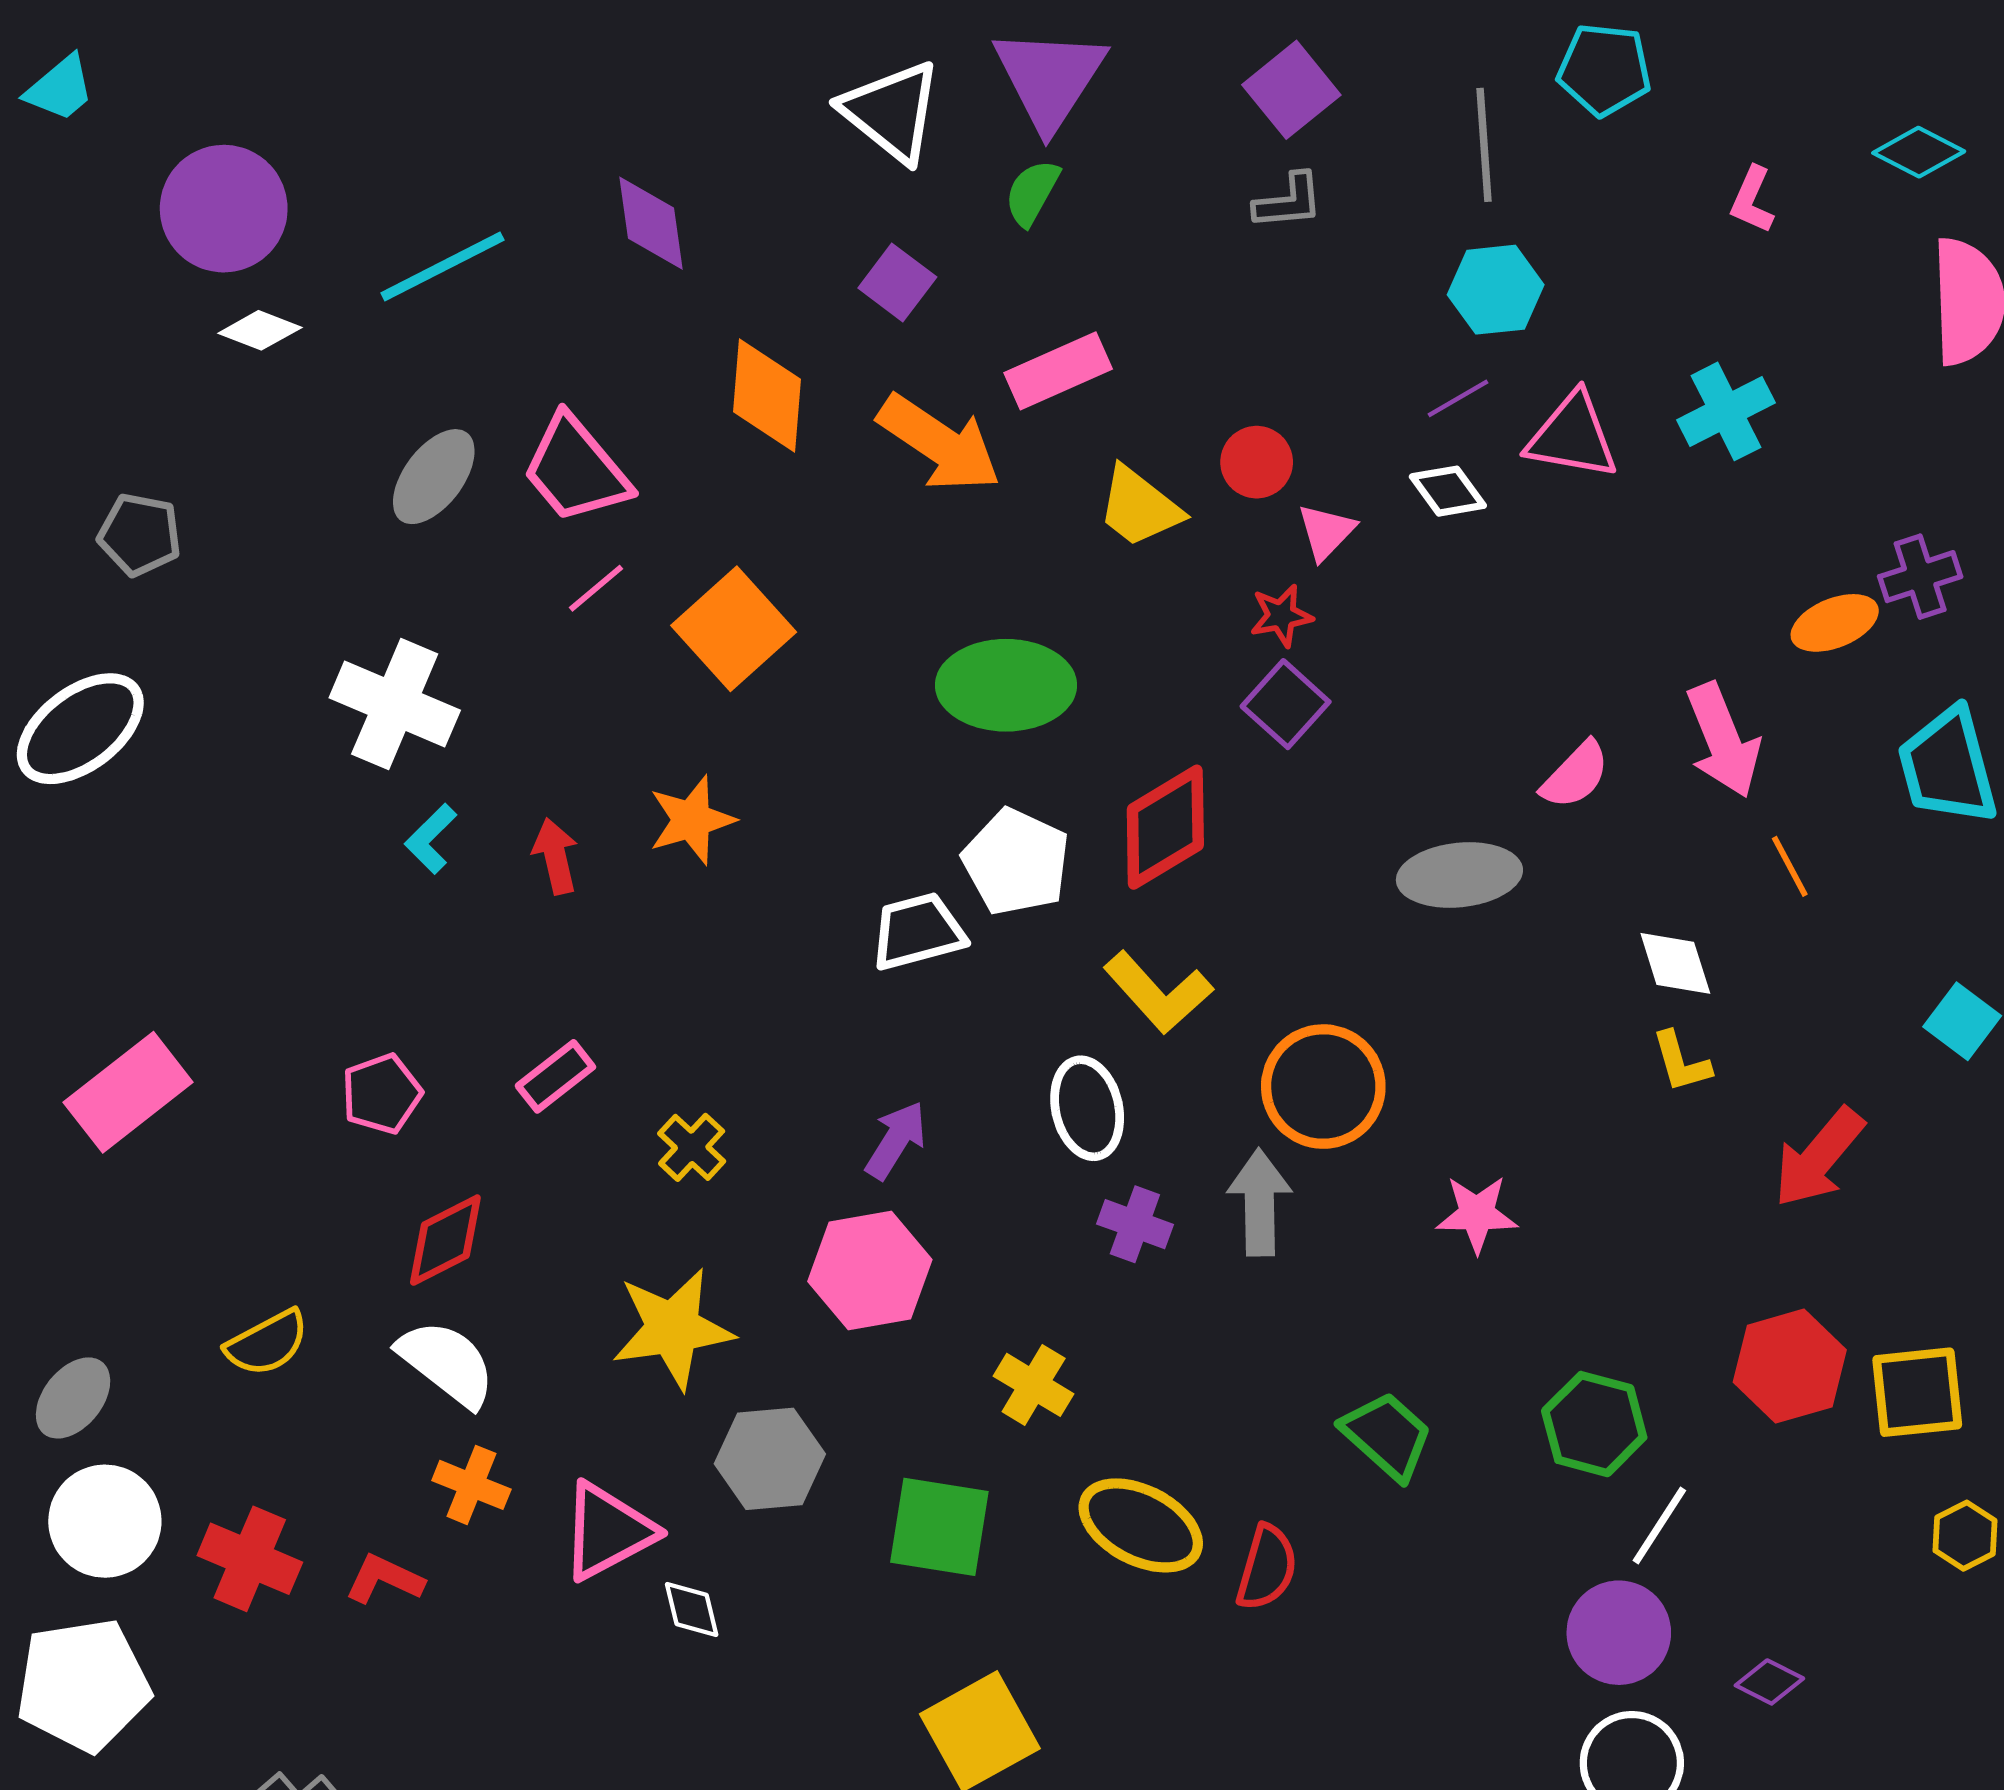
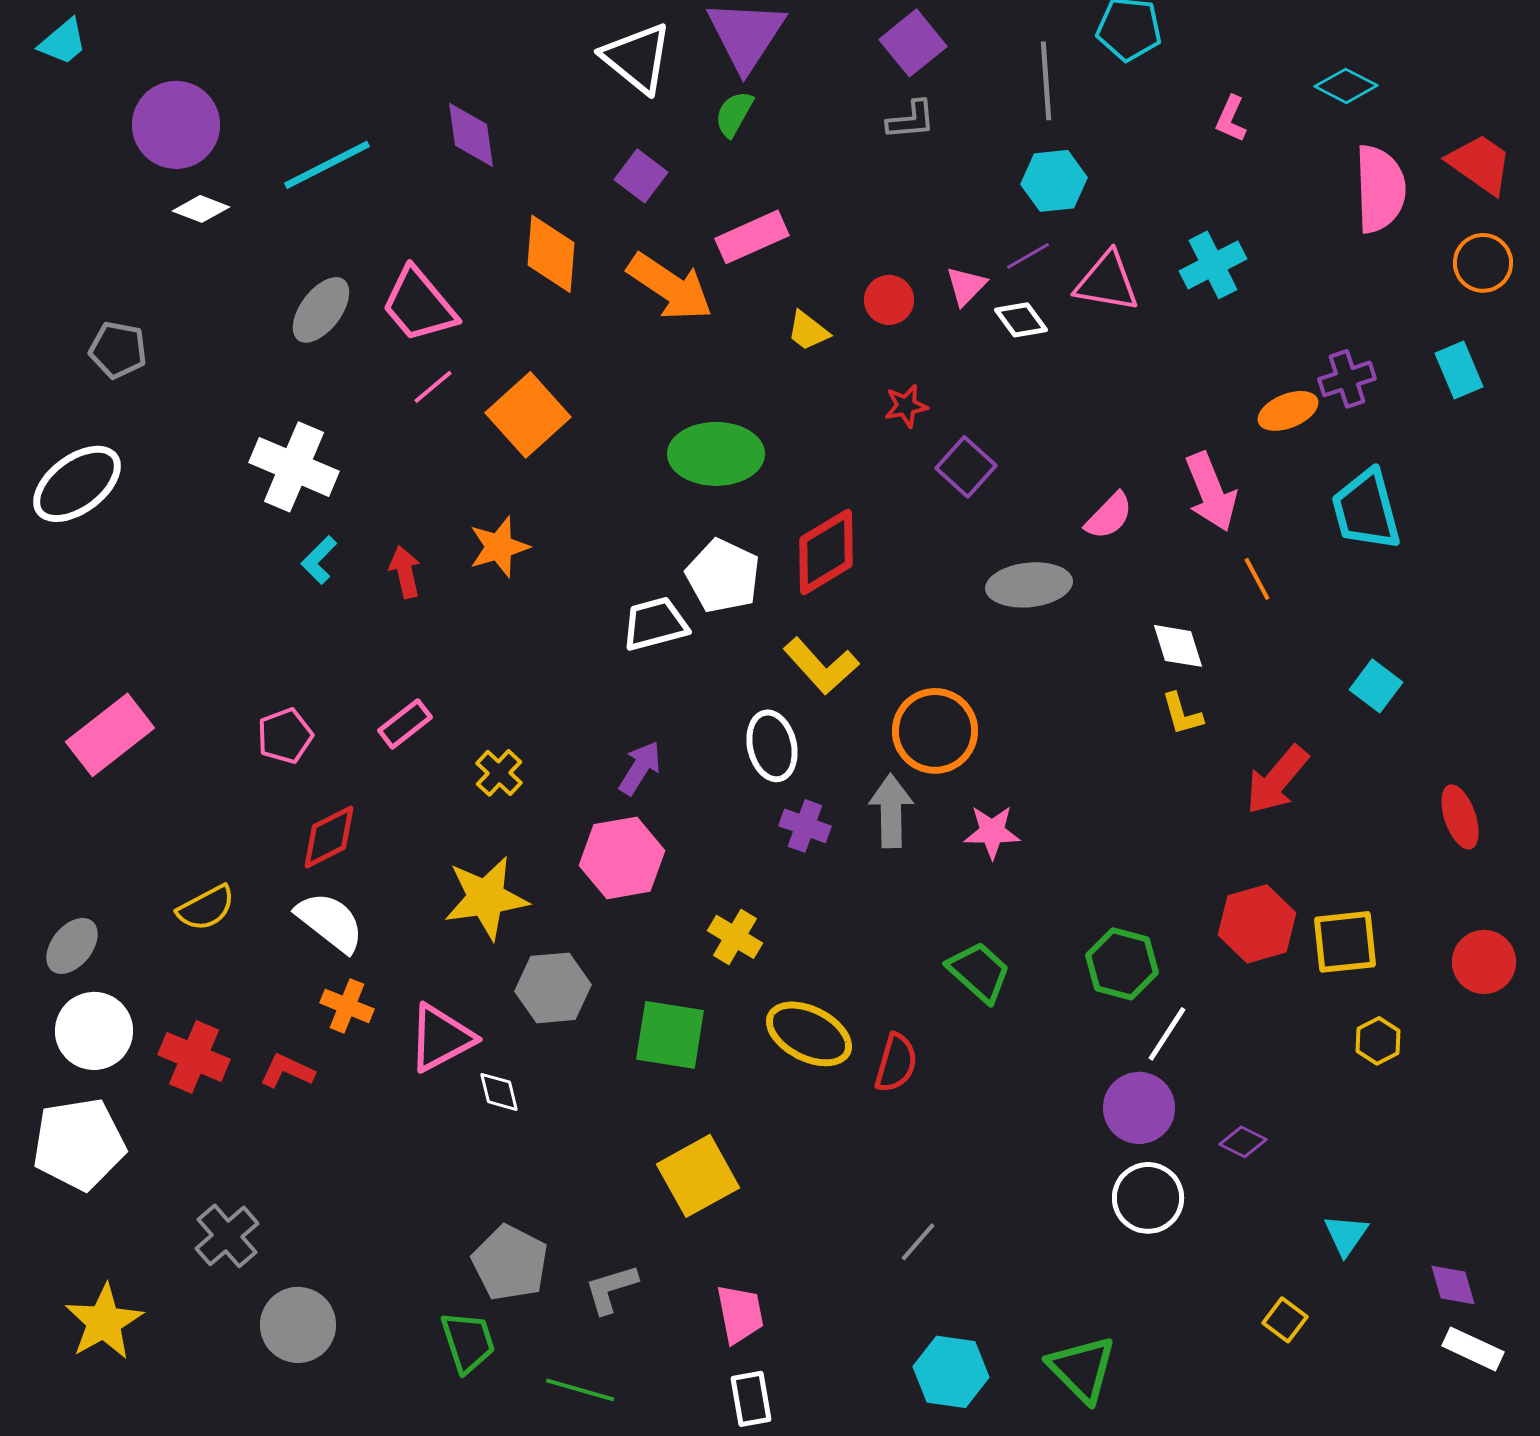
yellow trapezoid: (1139, 507) -> (808, 331), size x0.7
pink triangle: (1326, 532) -> (966, 286), moved
purple square: (1286, 704) -> (966, 467), moved
pink star: (1477, 1214) -> (992, 832), moved

